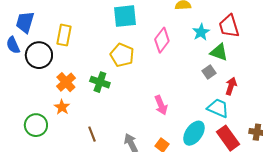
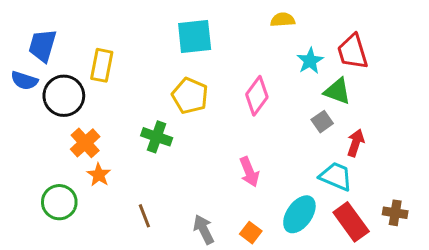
pink diamond: (162, 40) -> (257, 96), moved
blue semicircle: (13, 45) -> (24, 81), turned -48
orange cross: (66, 82) -> (85, 143), moved

